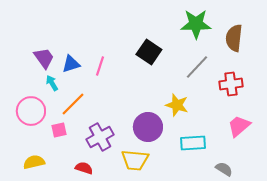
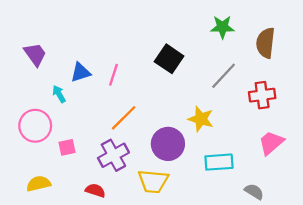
green star: (196, 24) -> (222, 27), size x0.7
purple trapezoid: (44, 58) -> (35, 54), moved
orange line: (73, 104) -> (124, 118), moved

